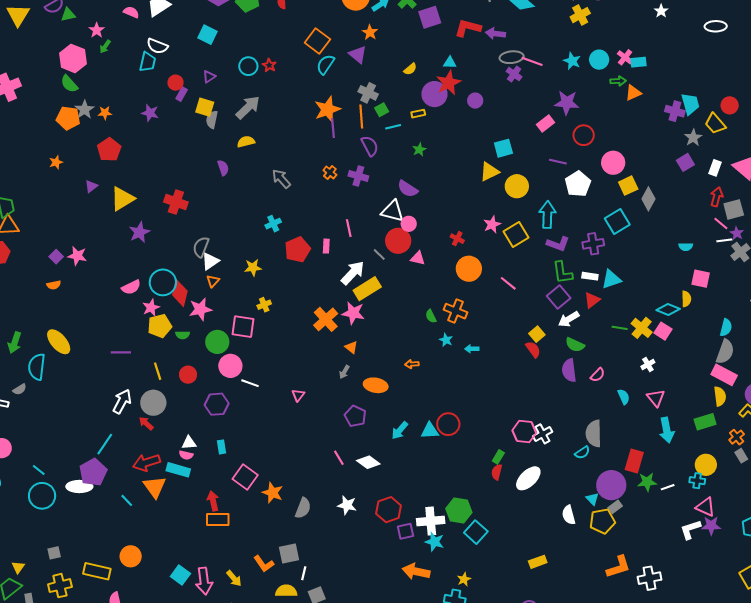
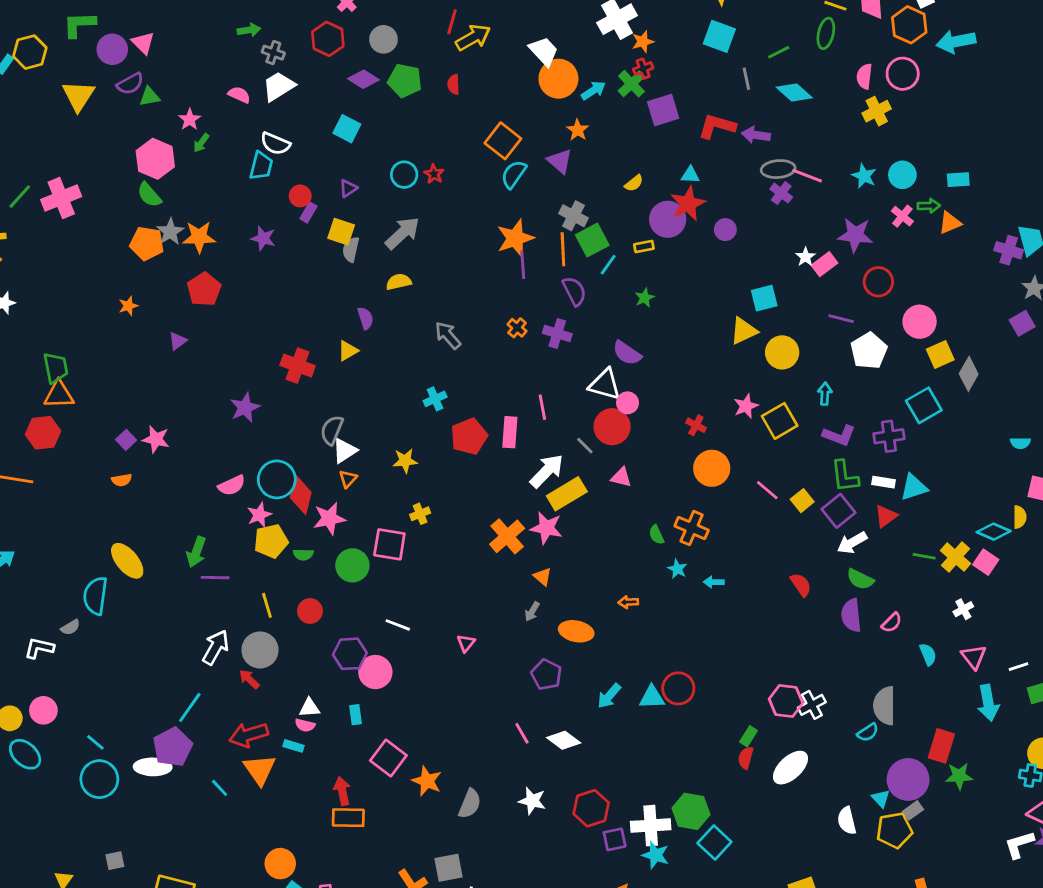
white star: (661, 11) -> (805, 257), moved
pink cross: (625, 57) -> (902, 216), moved
green square: (382, 110) -> (592, 240), size x1.6
orange star: (105, 113) -> (199, 237), size x1.6
cyan line: (393, 127) -> (608, 265), turned -42
yellow triangle: (122, 199) -> (348, 351), moved, size x0.6
cyan arrow: (547, 215) -> (825, 394), size x0.6
pink rectangle: (326, 246) -> (510, 432), size x1.5
pink triangle: (418, 258) -> (621, 477), moved
yellow square: (537, 334) -> (802, 501), moved
green arrow: (15, 343) -> (196, 552), moved
pink circle: (230, 366) -> (375, 672), moved
cyan rectangle: (178, 470) -> (294, 746), size x0.6
white line: (668, 487) -> (1019, 667), moved
orange circle: (131, 556) -> (280, 864), moved

